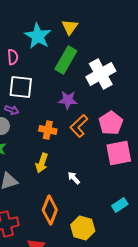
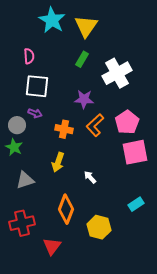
yellow triangle: (70, 27) -> (86, 26), size x1.4
cyan star: (38, 36) -> (52, 20), moved
green rectangle: (66, 60) -> (82, 59), size x0.6
purple arrow: (12, 110) -> (35, 113), moved

